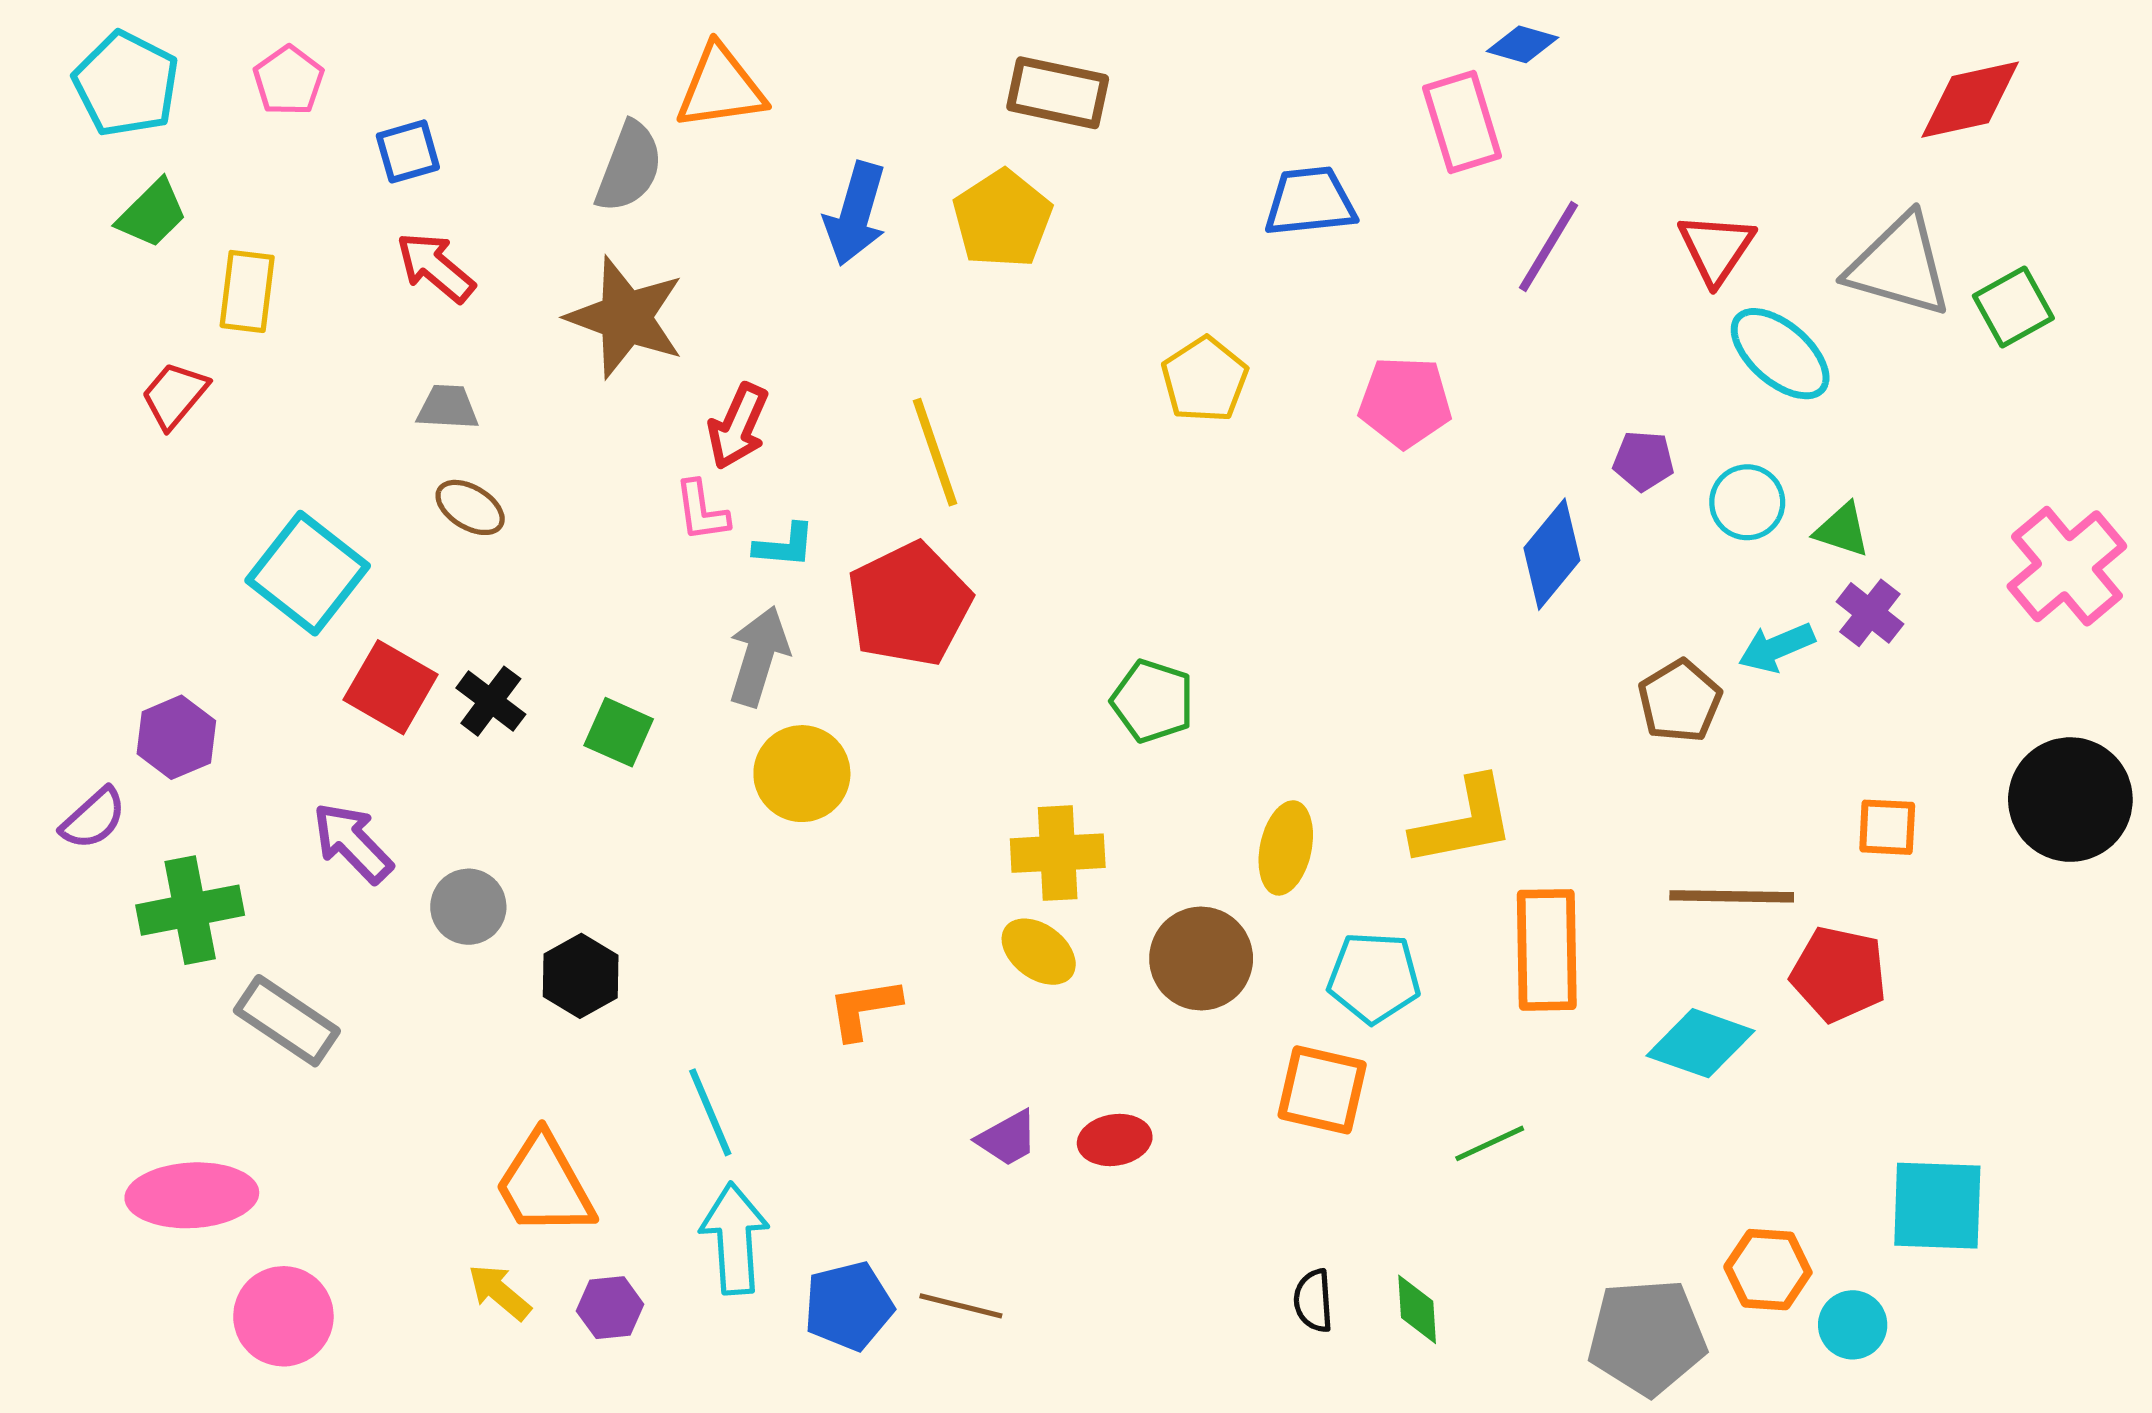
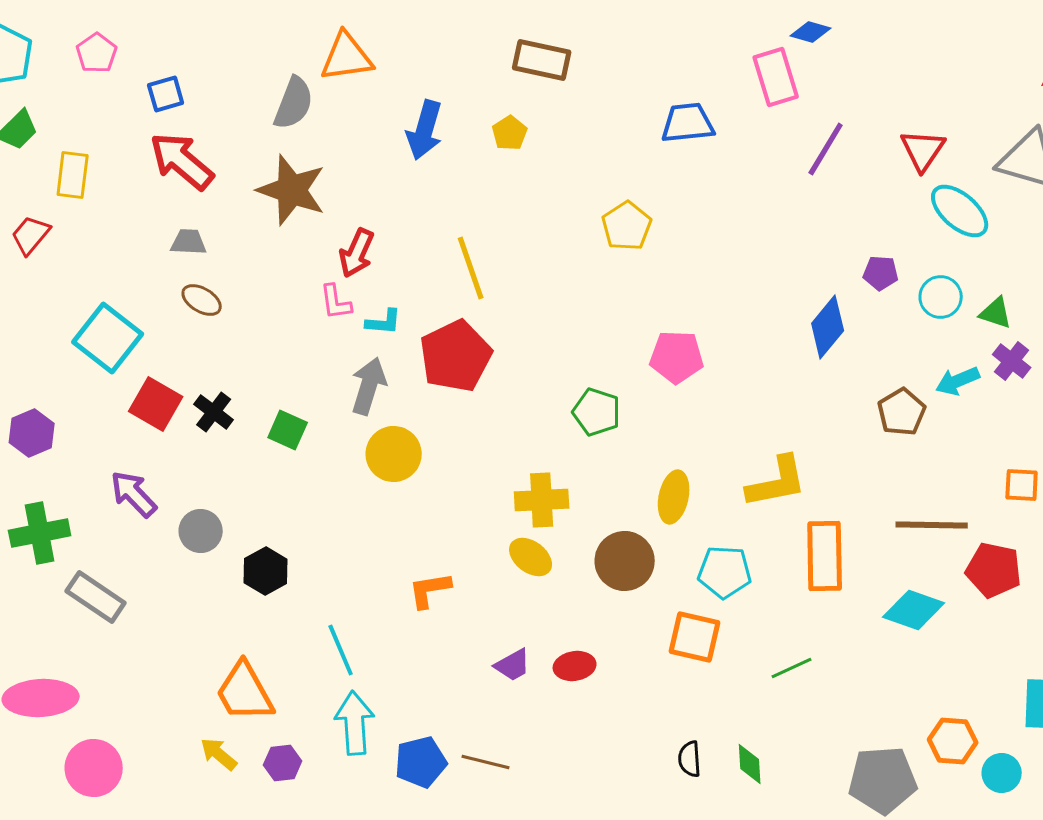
yellow pentagon: (1002, 219) -> (510, 133), size x0.6
red arrow: (436, 267) -> (182, 161), size x1.4
pink pentagon: (1405, 402) -> (677, 357), moved

